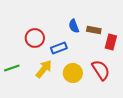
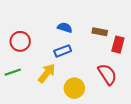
blue semicircle: (74, 26) -> (65, 28), moved, turned 128
red circle: (35, 38) -> (20, 41), moved
yellow circle: (73, 73) -> (74, 88), moved

